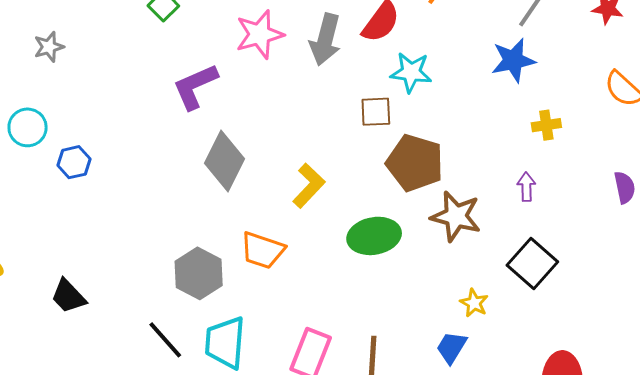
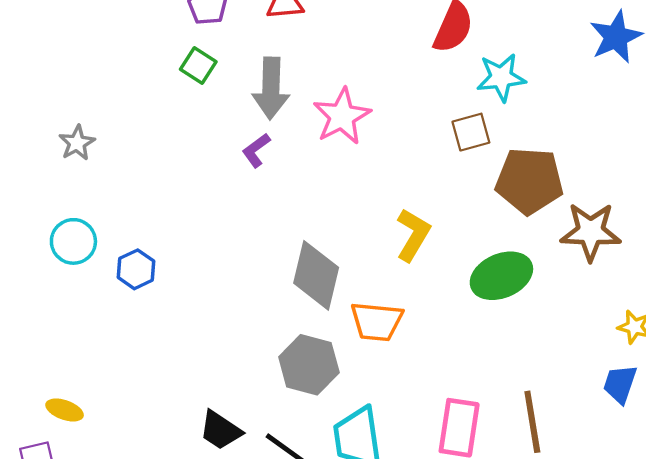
pink star: (260, 34) -> (342, 116), moved
gray arrow: (325, 40) -> (271, 88), moved
purple L-shape: (195, 86) -> (256, 150), size x0.6
gray diamond: (224, 161) -> (316, 275), moved
black trapezoid: (68, 296) -> (220, 430), moved

